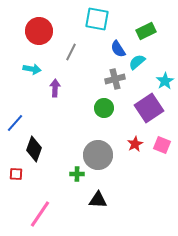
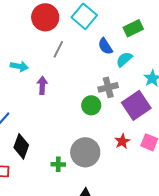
cyan square: (97, 19) -> (84, 16), turned 30
red circle: (39, 31) -> (45, 17), moved
gray cross: (115, 79) -> (108, 87), moved
green cross: (77, 174) -> (58, 164), moved

